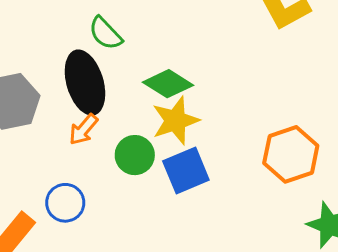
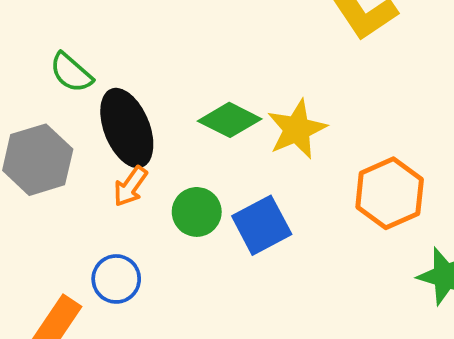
green semicircle: (105, 33) -> (71, 73), moved
yellow star: (175, 121) -> (297, 129), moved

